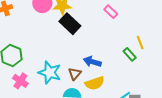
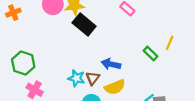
yellow line: (140, 43) -> (170, 43), moved, turned 48
cyan star: (50, 72) -> (76, 78), moved, size x0.7

